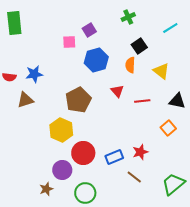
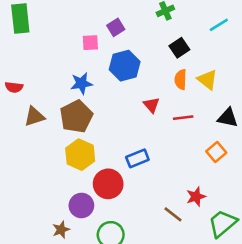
orange semicircle: (130, 65) -> (181, 80), moved
blue star: (34, 74) -> (81, 83), moved
brown pentagon: (78, 100) -> (76, 116), moved
red star: (140, 152) -> (196, 197), moved
blue rectangle: (114, 157) -> (137, 158), moved

